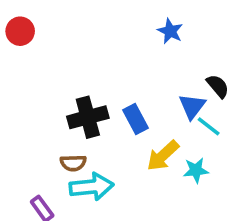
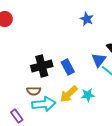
yellow arrow: (163, 156) -> (69, 94), moved
cyan star: (196, 170) -> (88, 95), moved

